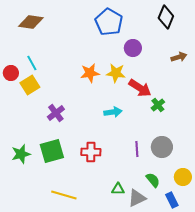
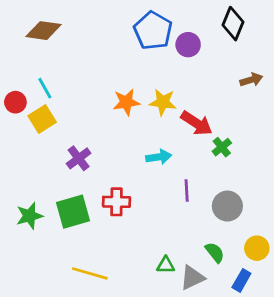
purple circle: (133, 48) -> (188, 45), moved
purple line: (137, 149) -> (187, 191), moved
red cross: (91, 152) -> (116, 202), moved
blue rectangle: (172, 200) -> (241, 280), turned 56

